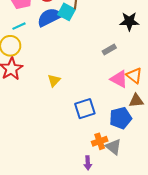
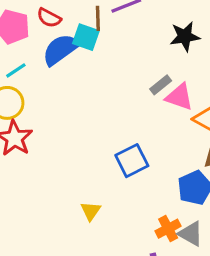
pink triangle: (119, 79) -> (179, 97), moved
yellow triangle: (54, 80) -> (91, 211), moved
blue square: (85, 109) -> (132, 161), moved

